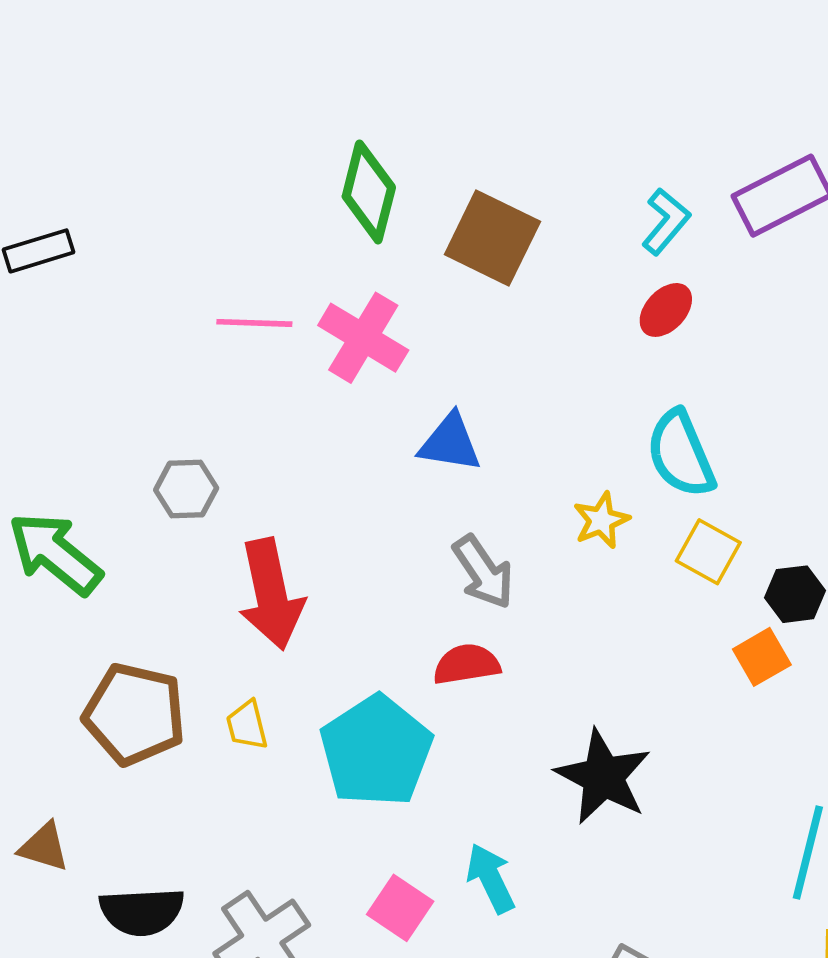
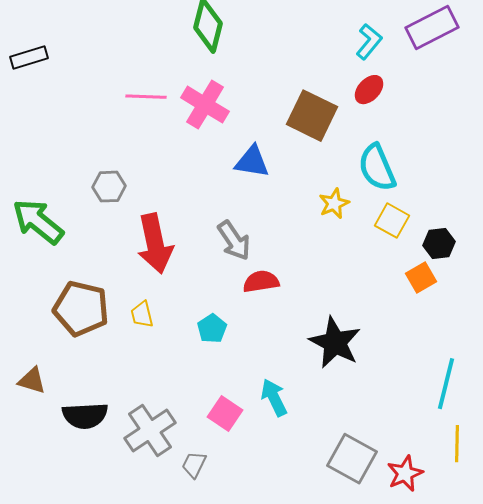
brown square: (492, 238) -> (312, 116), moved
gray arrow: (483, 572) -> (234, 241), moved
cyan pentagon: (376, 751) -> (212, 329), size x0.5

